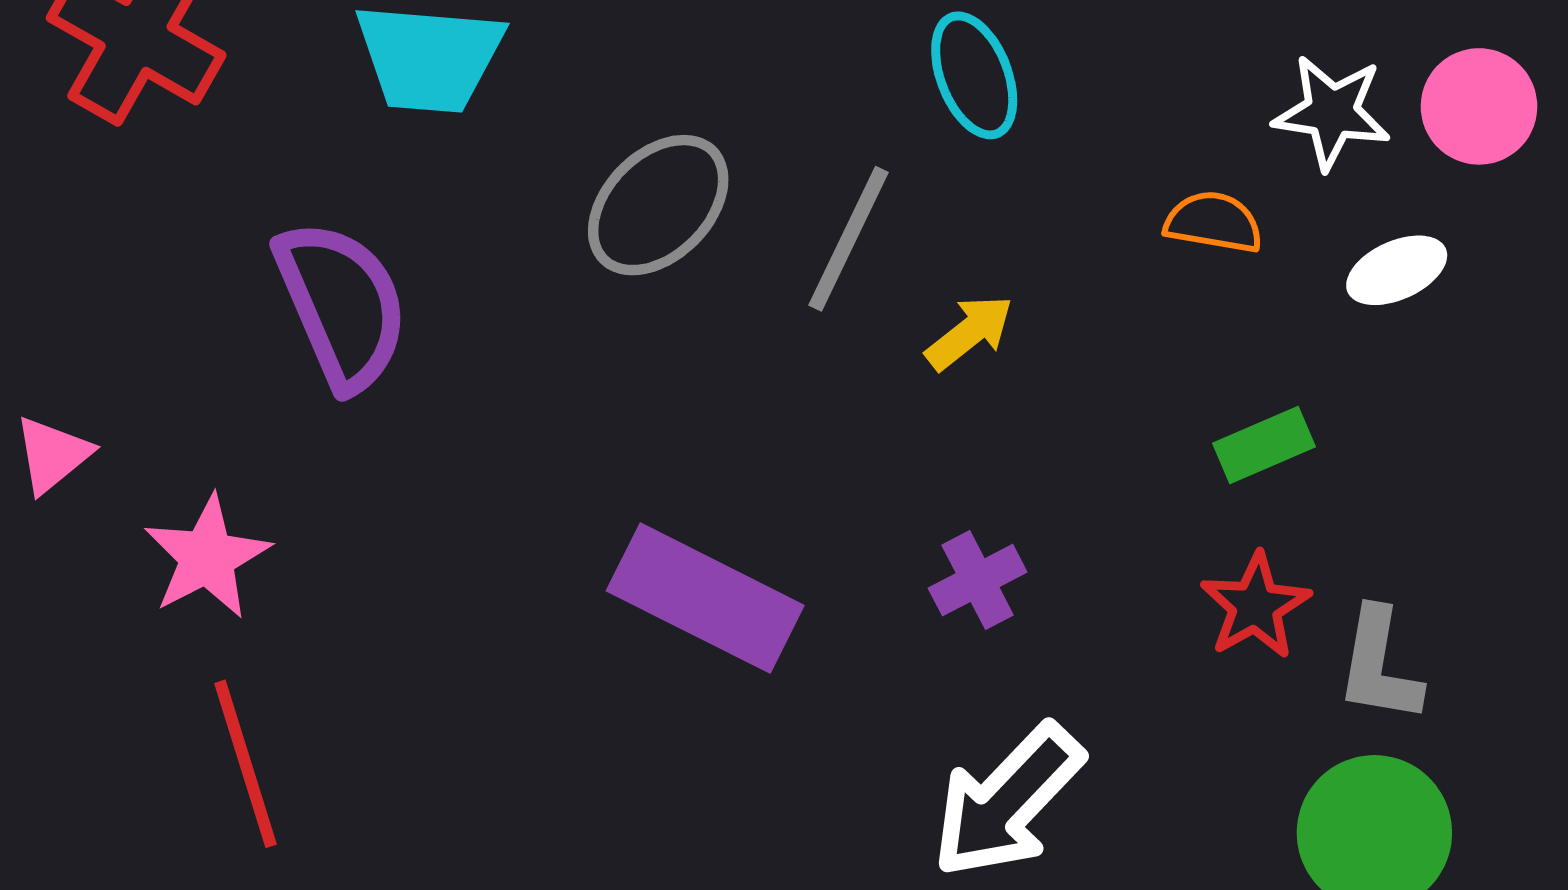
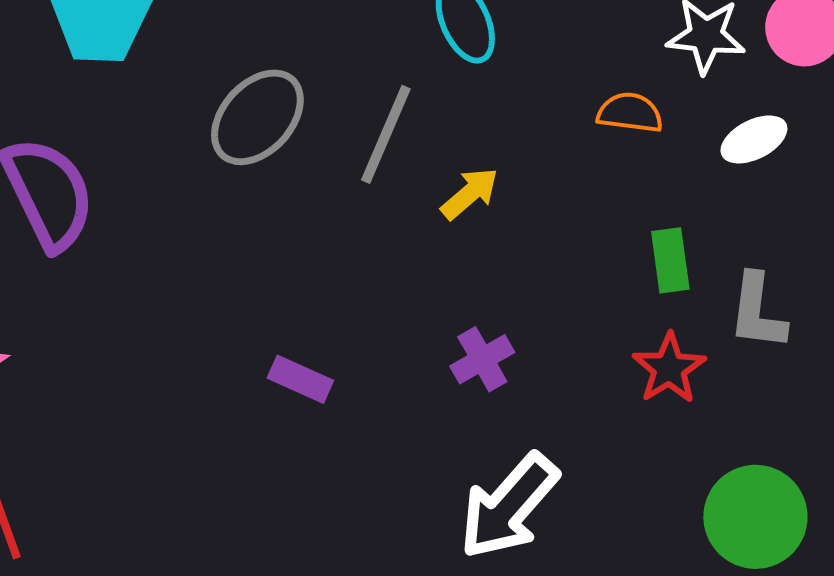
green rectangle: (1264, 445) -> (670, 260), turned -72
purple rectangle: (705, 598) -> (300, 379), size x0.5
gray L-shape: (1379, 665) -> (757, 312), moved

